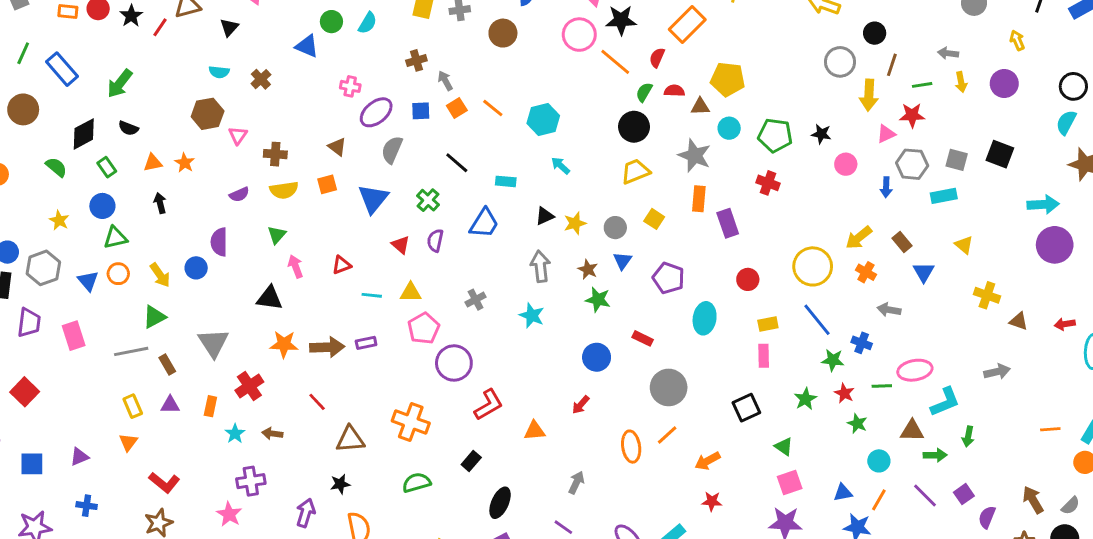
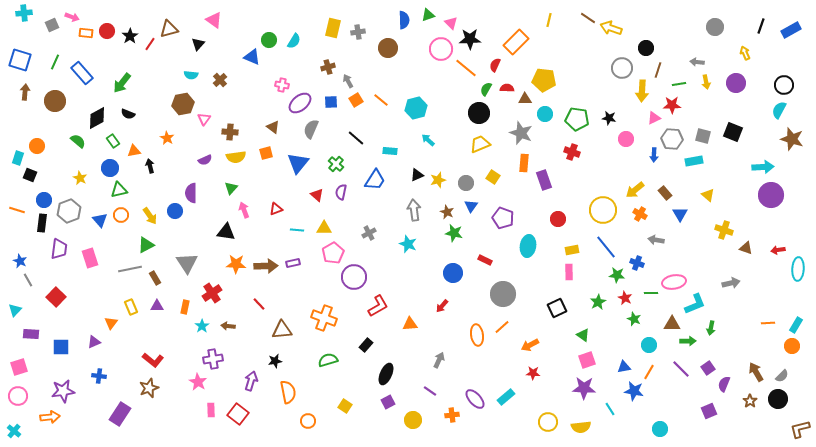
orange triangle: (153, 163) -> (134, 151), moved
orange triangle: (128, 442) -> (111, 323), moved

